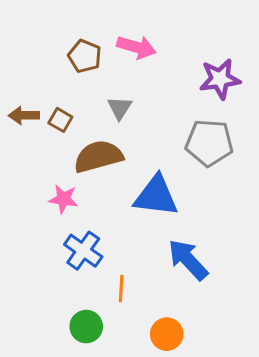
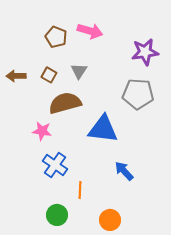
brown square: (60, 120) -> (49, 75), moved
blue arrow: (188, 260) -> (124, 171), size x0.7

